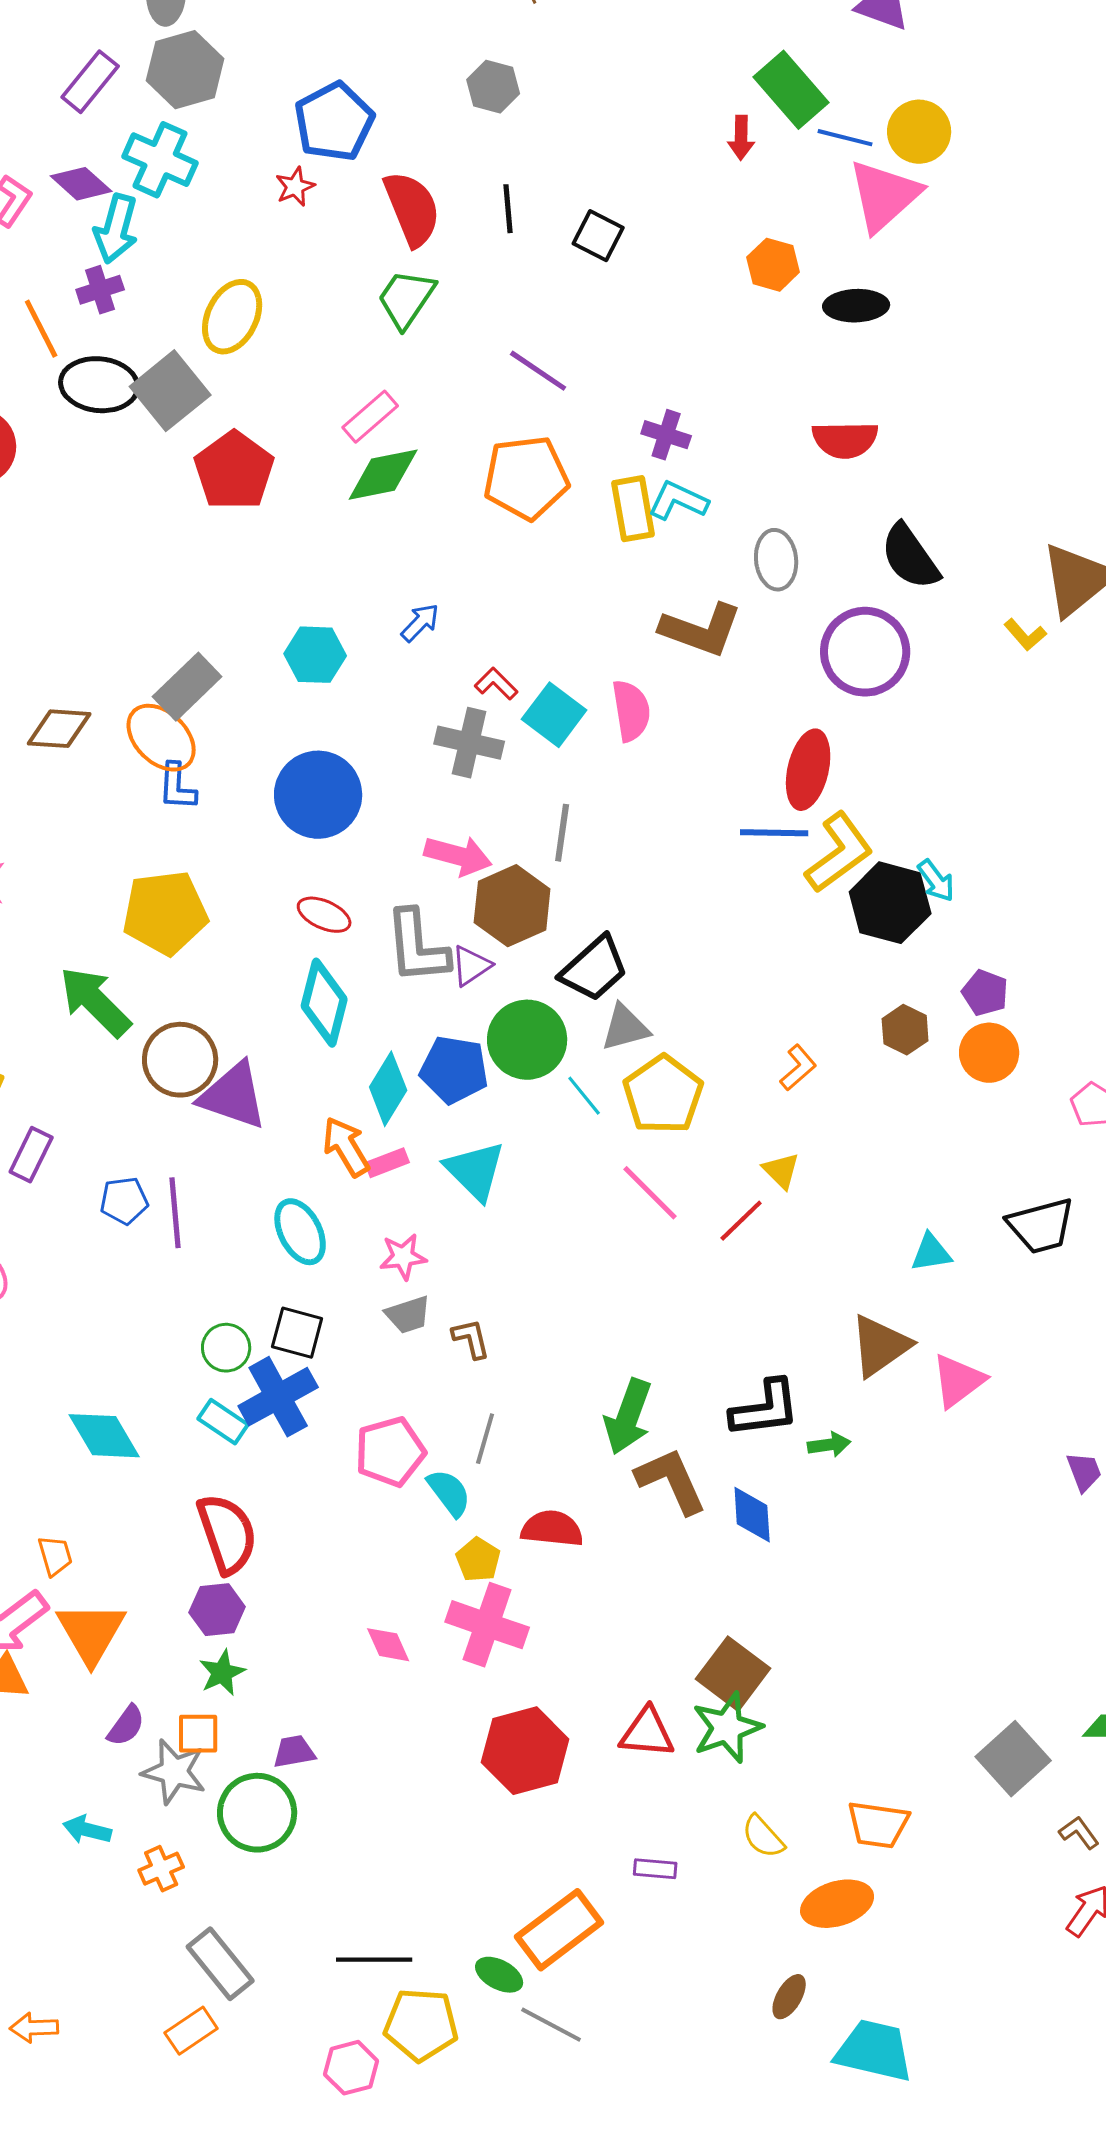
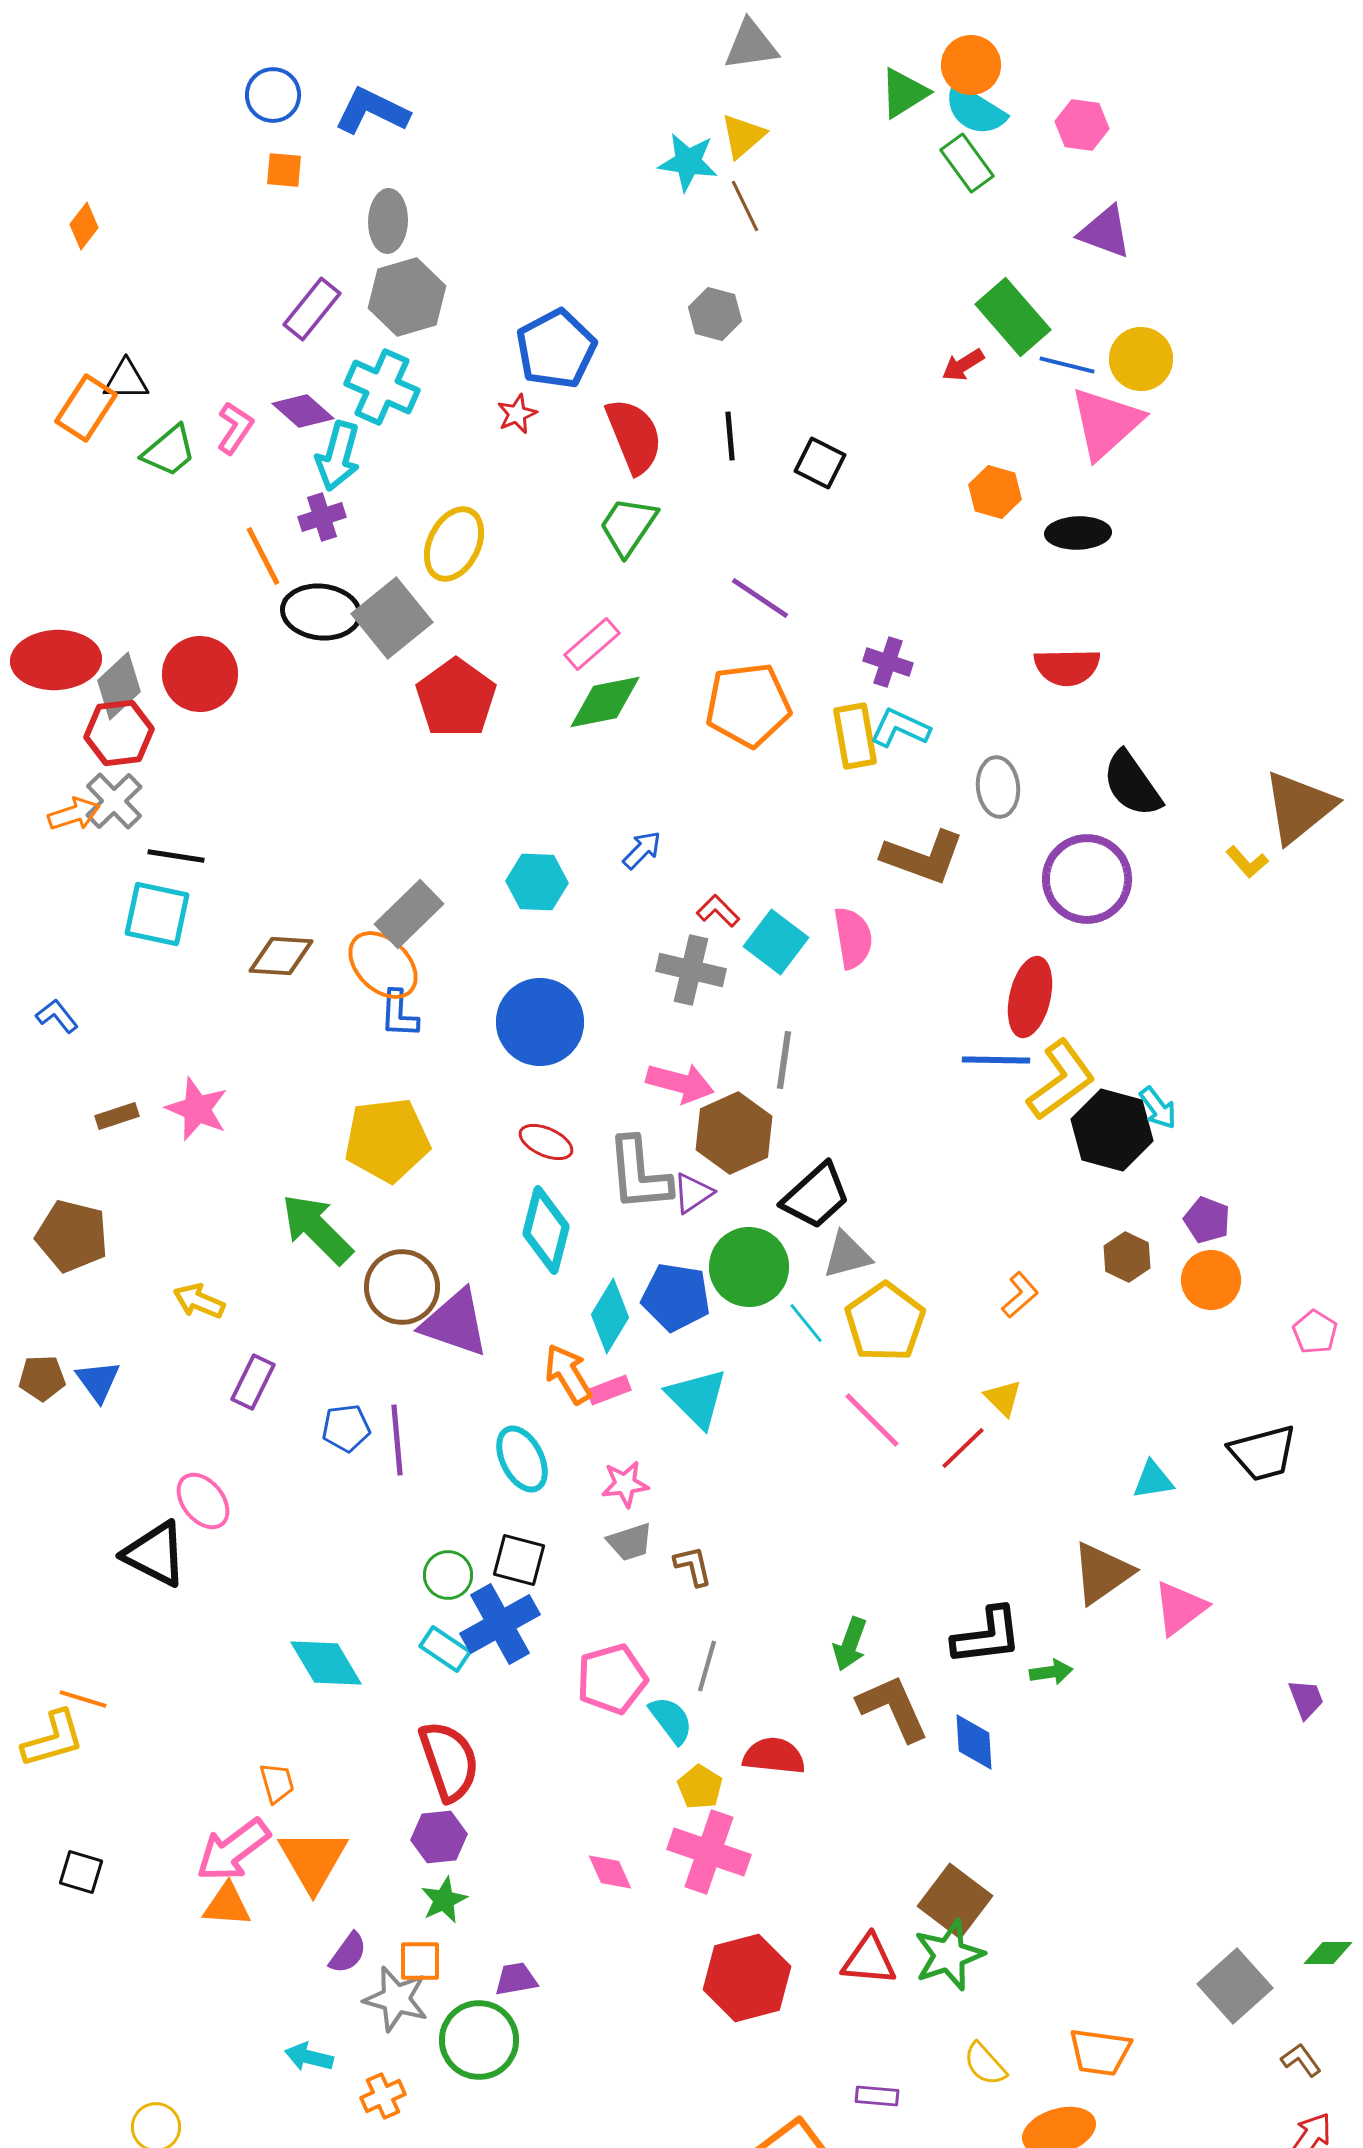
red arrow: (741, 138) -> (963, 365), turned 57
green arrow: (628, 1417) -> (850, 1644), size x0.7

